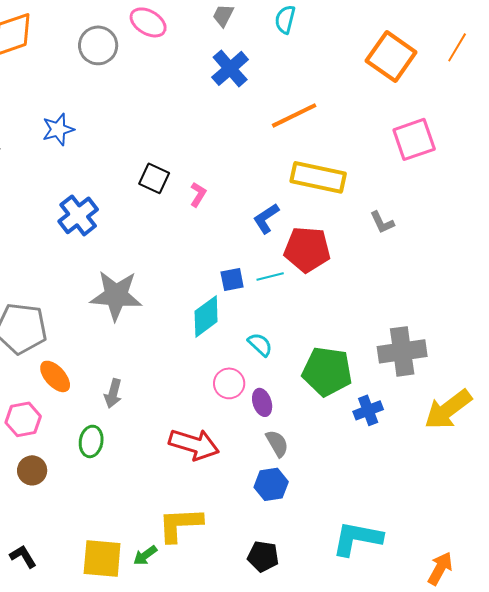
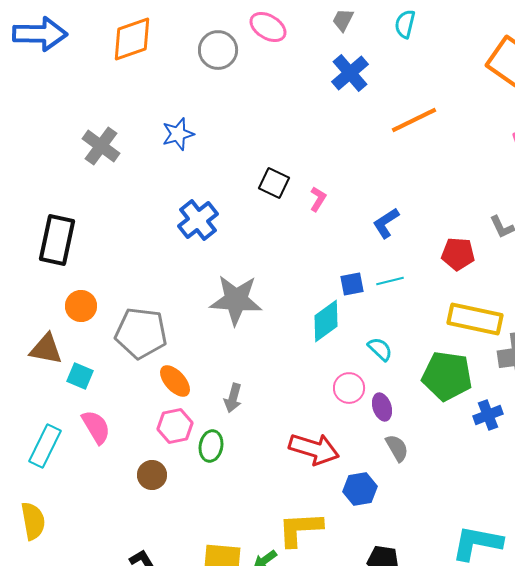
yellow rectangle: (318, 177) -> (475, 319), moved
red pentagon: (307, 249) -> (458, 254), moved, size x0.7
pink hexagon: (23, 419) -> (175, 426), moved
blue hexagon: (271, 484) -> (360, 489), moved

